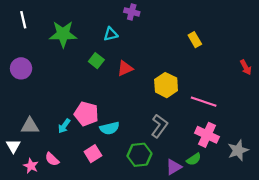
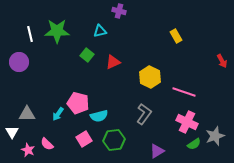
white line: (23, 20) -> (30, 34), moved
green hexagon: (139, 155) -> (114, 140), moved
green semicircle: (194, 159) -> (194, 144), moved

